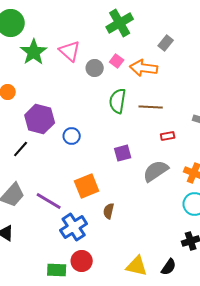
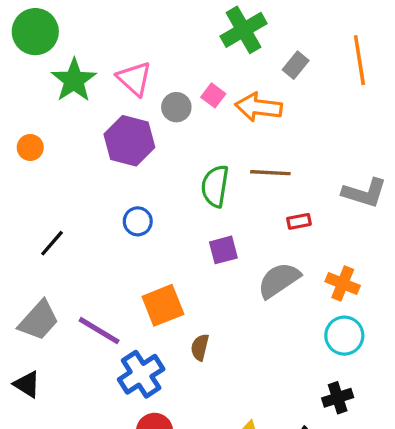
green cross: (120, 23) -> (244, 30), moved
green semicircle: (118, 101) -> (215, 186), moved
purple hexagon: (40, 119) -> (129, 141), moved

